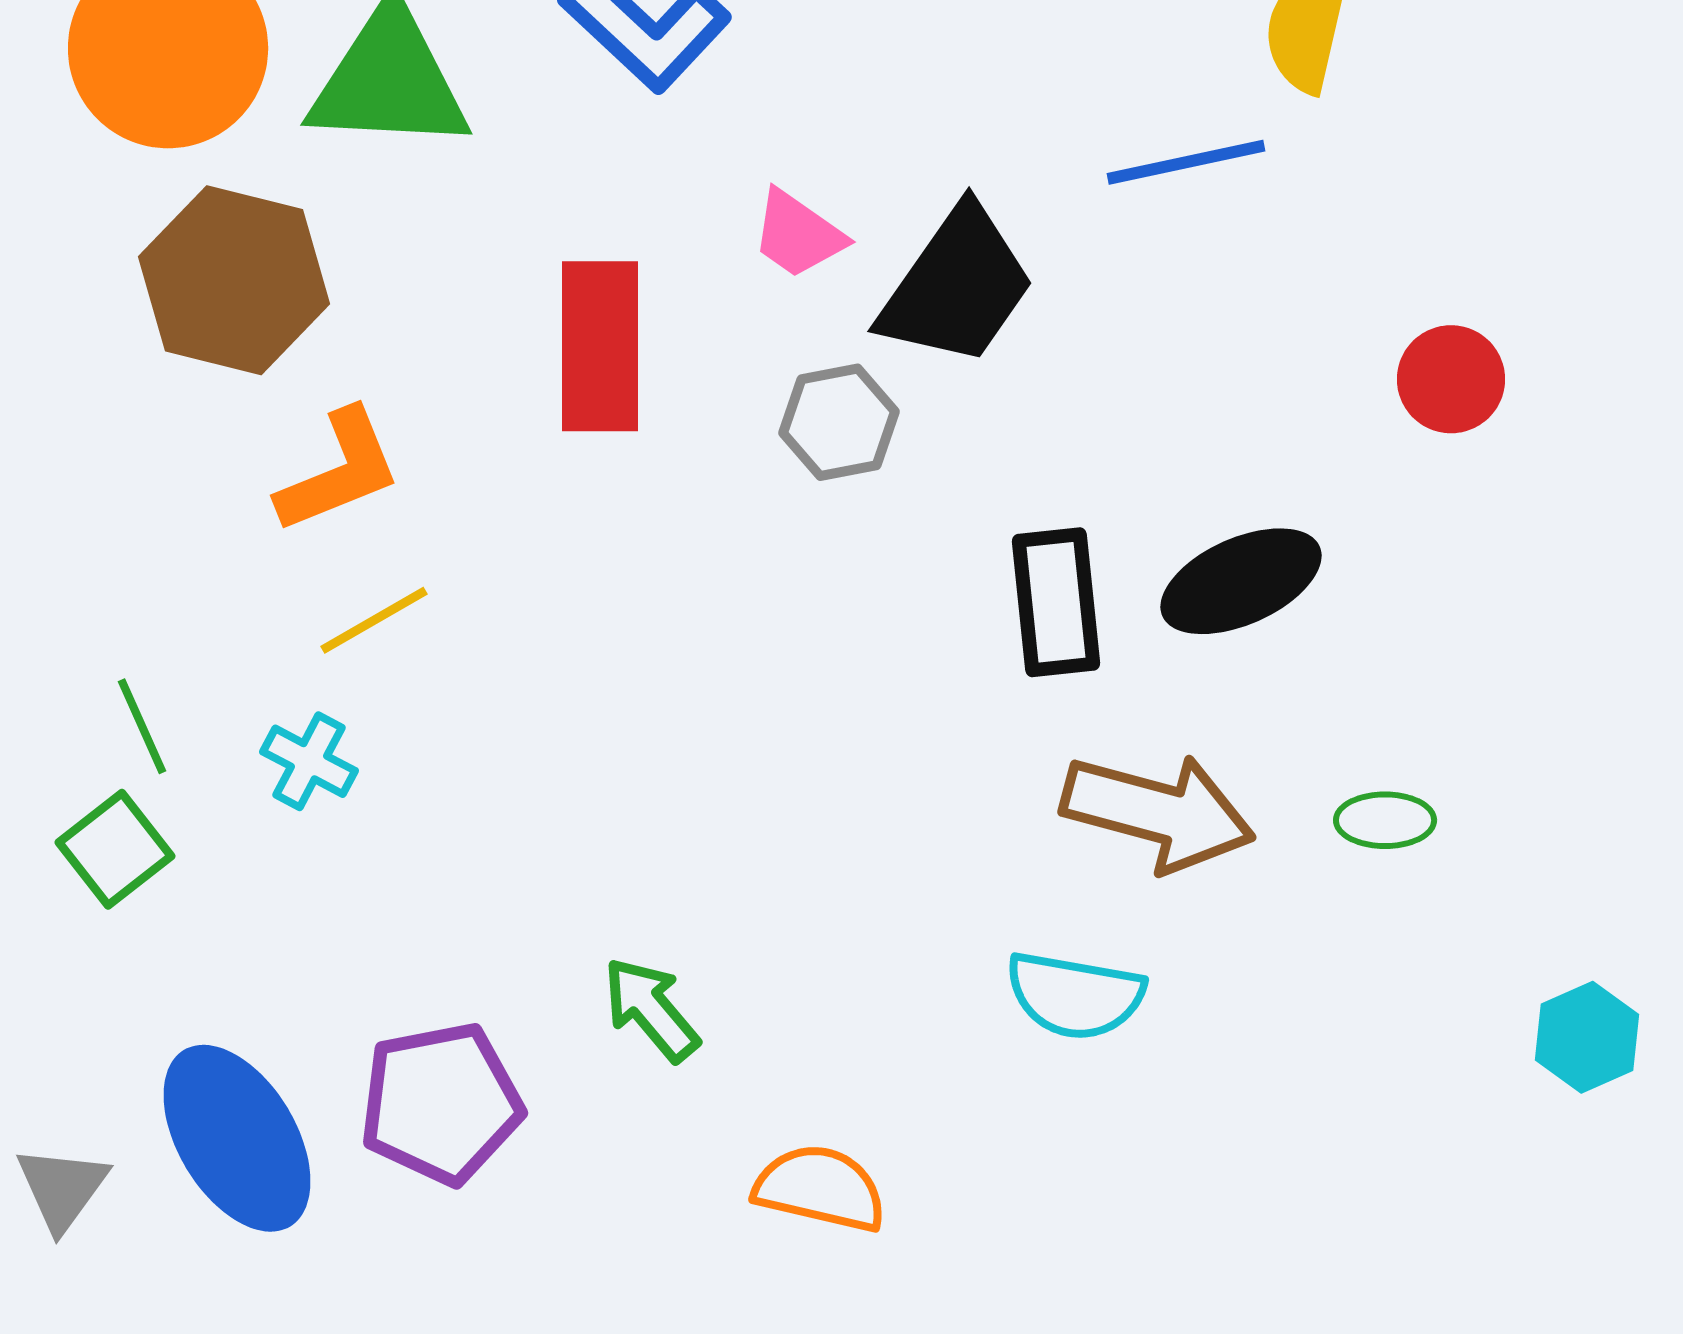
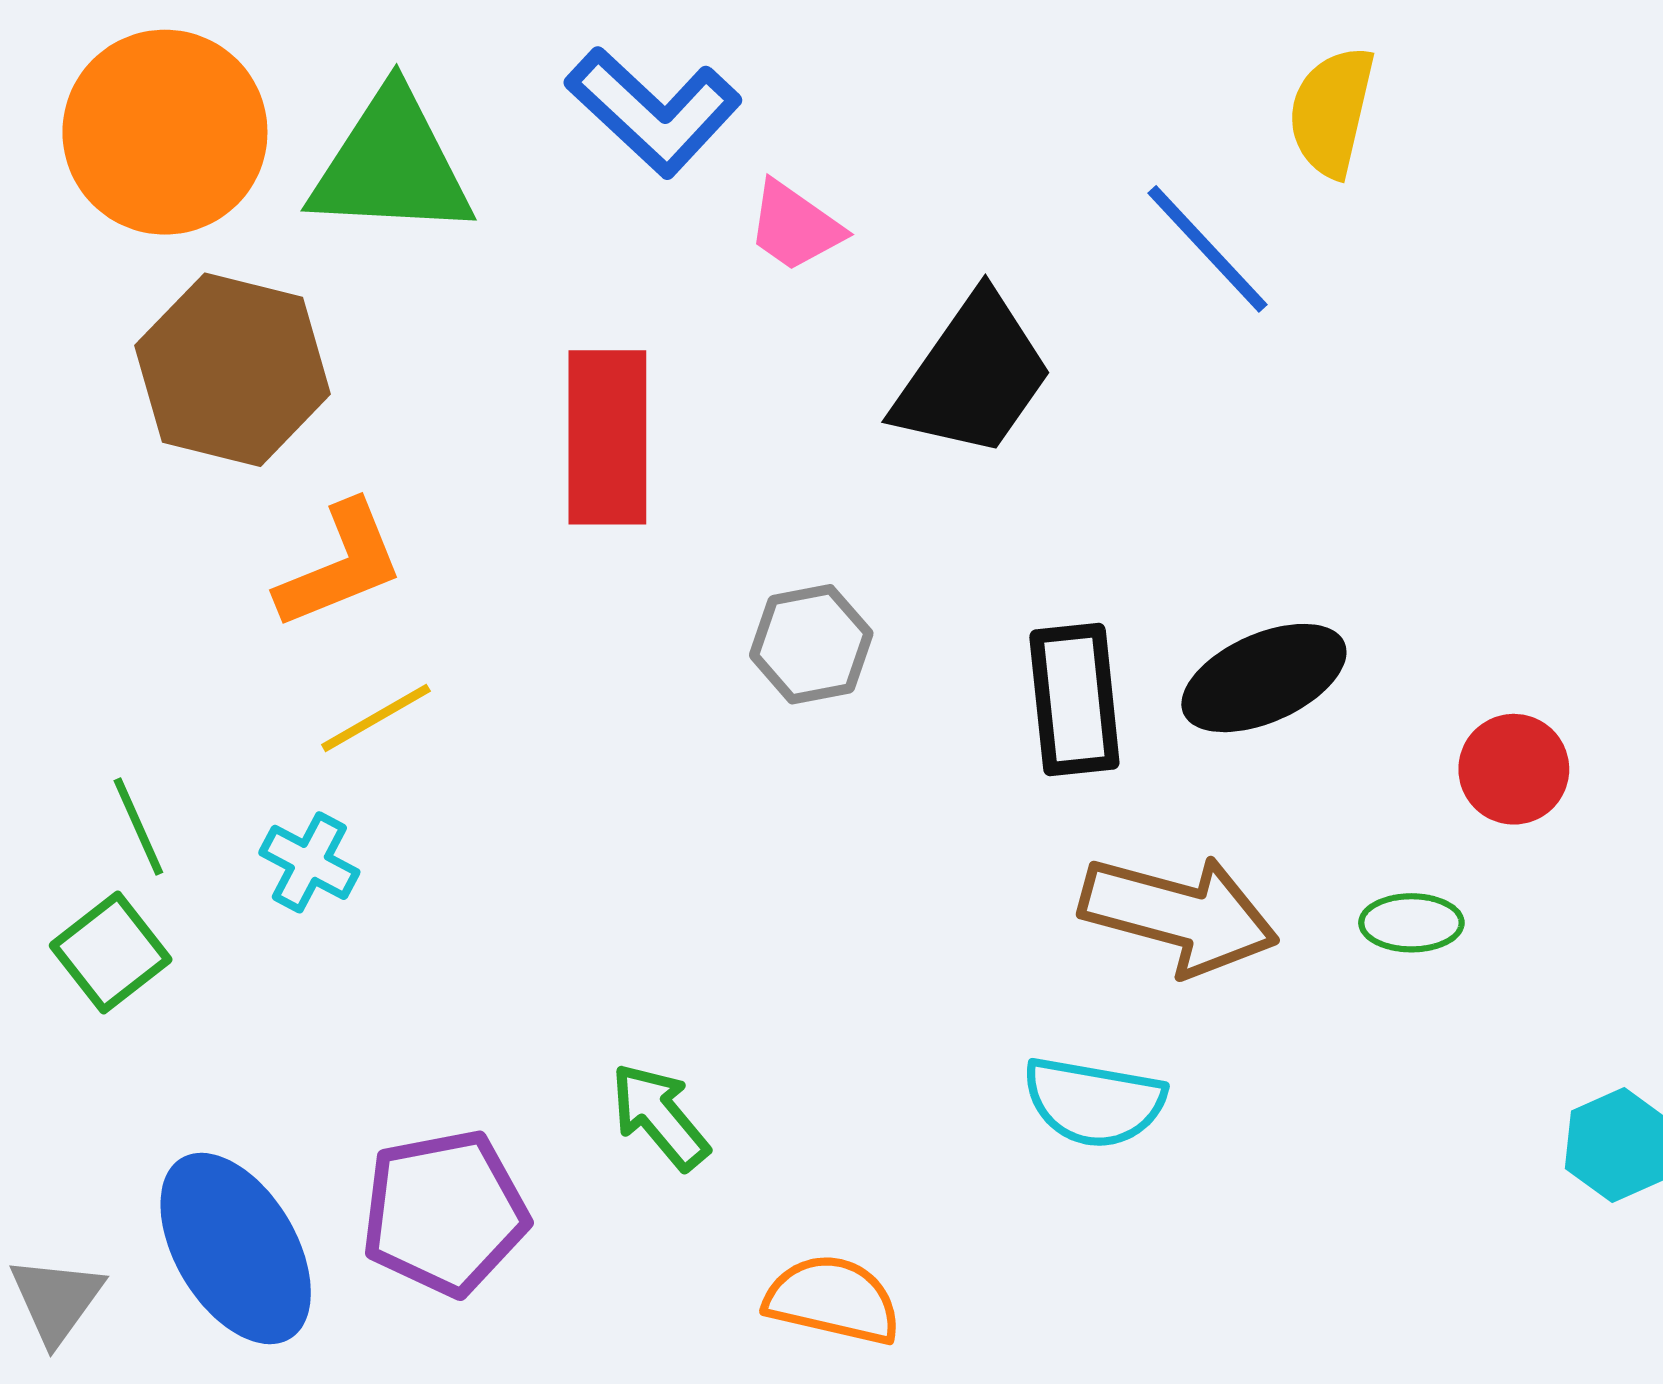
blue line: (1186, 162) -> (1208, 249), turned 59
pink trapezoid: (798, 234) -> (795, 226), moved
red circle: (1451, 379) -> (1514, 769), moved
gray hexagon: (839, 422) -> (811, 644), moved

